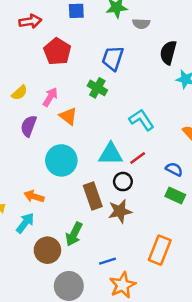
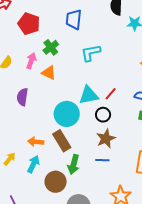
green cross: (97, 88) -> (51, 47), moved, turned 35
cyan L-shape: (142, 120) -> (91, 53), moved, turned -55
purple semicircle: (29, 126) -> (22, 97), moved
cyan circle: (61, 160) -> (67, 114), moved
brown rectangle: (93, 196) -> (62, 141), moved
blue line: (107, 261) -> (102, 160), moved, turned 32

